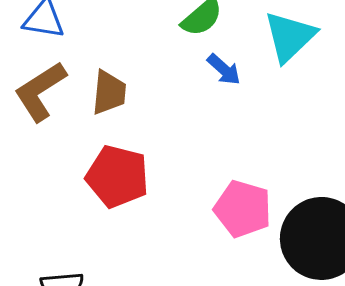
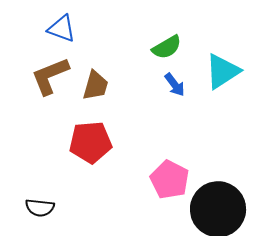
red pentagon: (117, 176) -> (90, 142), turned -30

